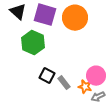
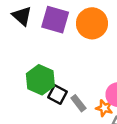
green hexagon: (33, 43) -> (40, 80), moved

